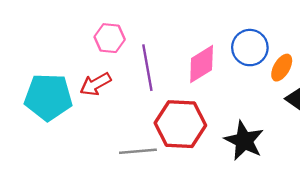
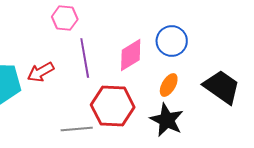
pink hexagon: (110, 38) -> (65, 18), moved
orange ellipse: (282, 68) -> (169, 85), moved

